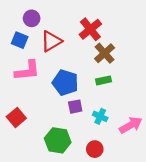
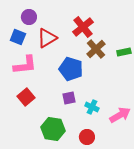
green rectangle: (103, 80) -> (124, 52), moved
blue pentagon: (65, 83) -> (71, 69), moved
red square: (16, 117) -> (26, 97), moved

